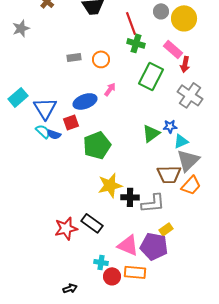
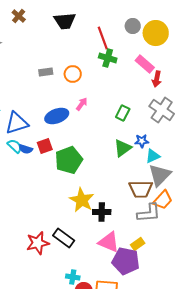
green rectangle: (151, 76) -> (123, 113), moved, size x0.6
blue triangle: (45, 108) -> (17, 123), turned 45
red square: (71, 122) -> (45, 146), moved
yellow star: (110, 185) -> (82, 200), turned -30
gray L-shape: (153, 203) -> (149, 213), moved
pink triangle: (128, 245) -> (109, 242), moved

